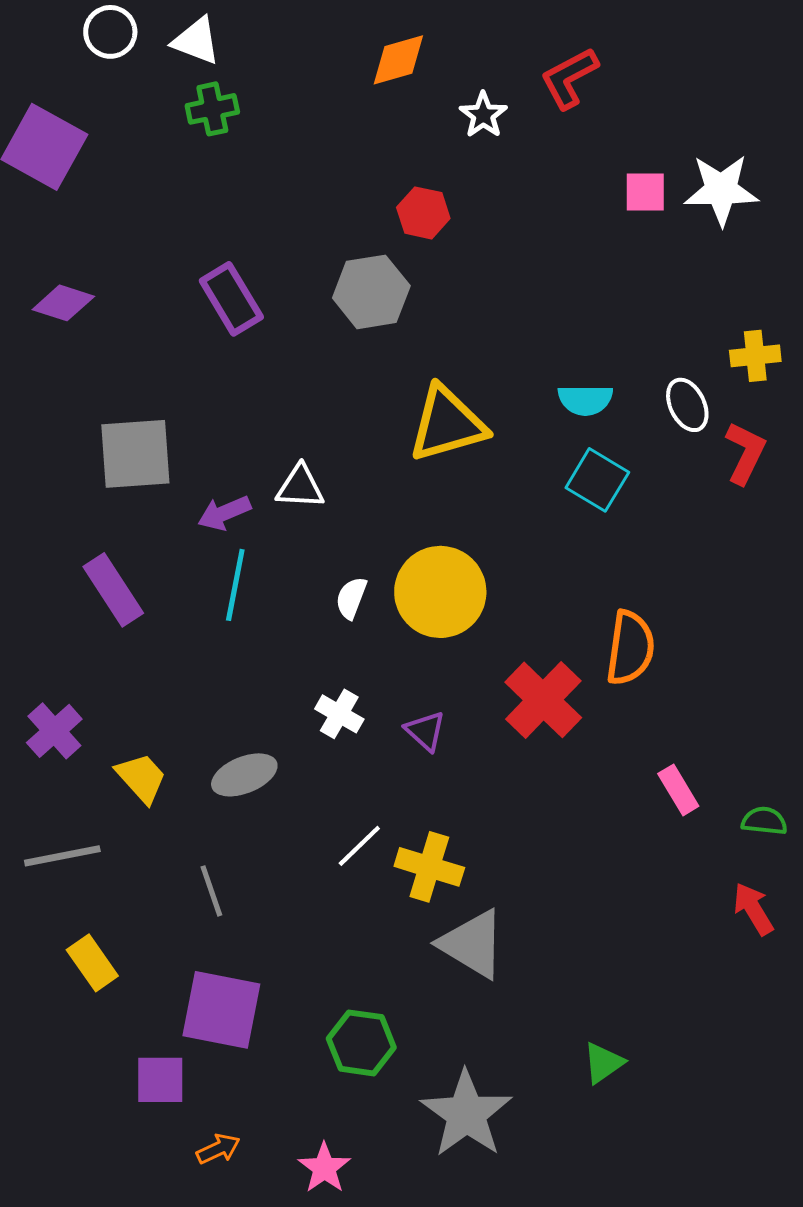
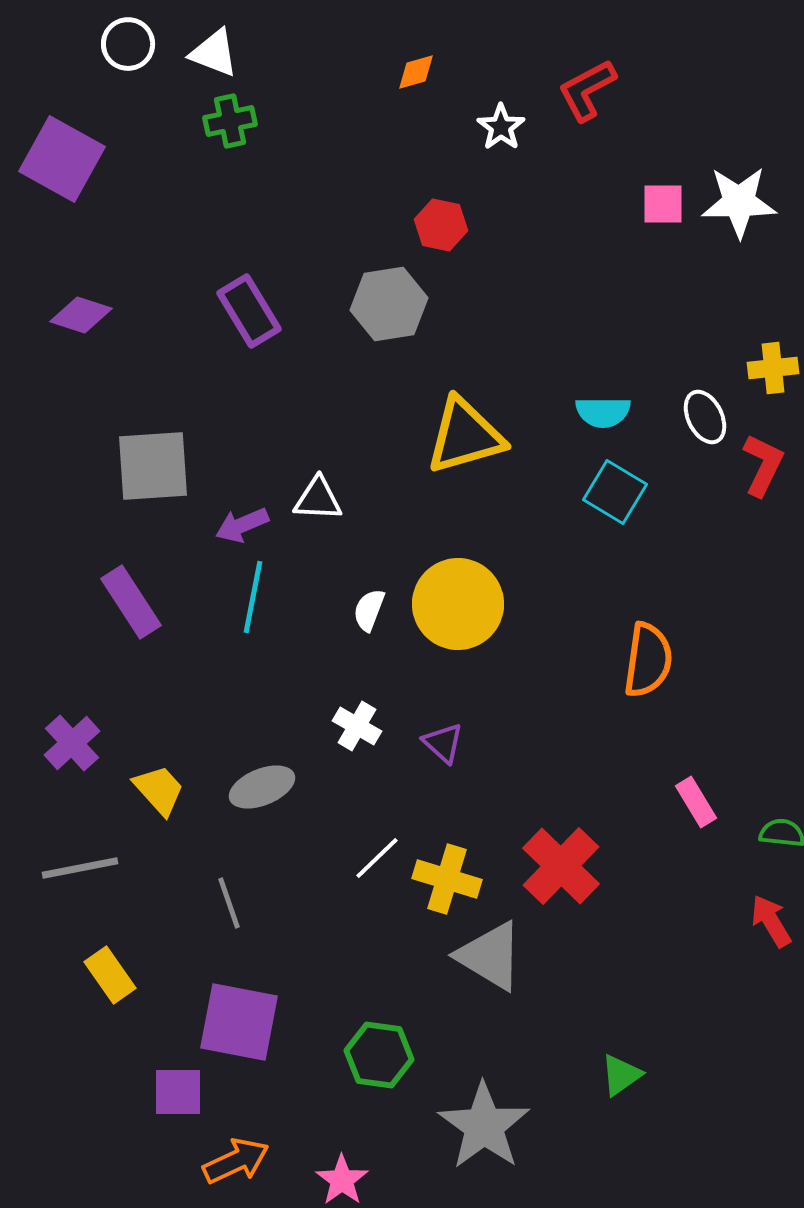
orange diamond: (398, 60) -> (416, 72), size x0.7
red cross: (543, 700) -> (561, 866), moved
orange arrow: (218, 1149) -> (236, 1161), size x1.5

